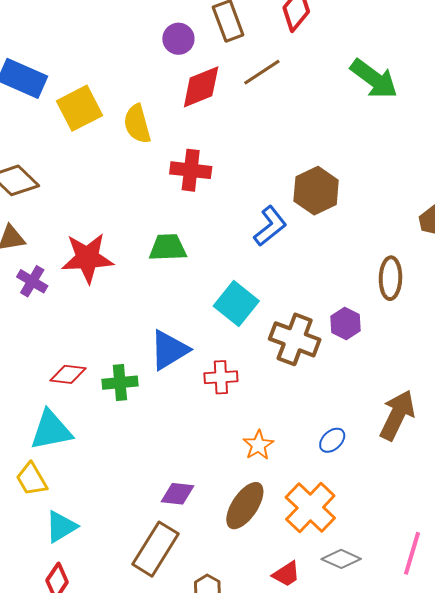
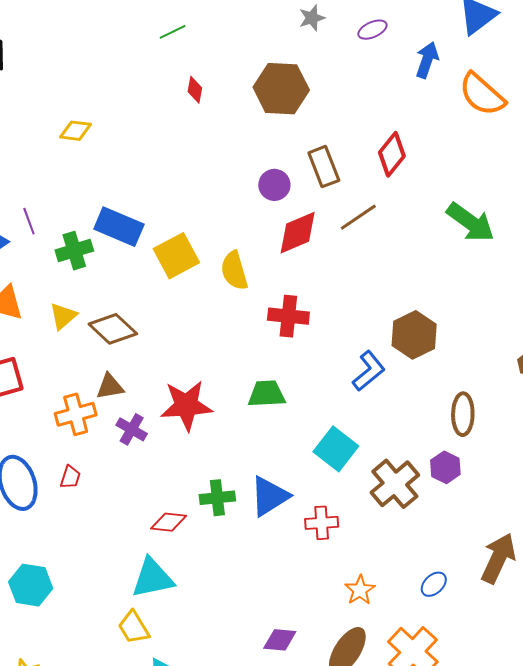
brown ellipse: (390, 278) -> (463, 414), moved
brown cross: (295, 339) -> (395, 484), turned 30
green cross: (120, 383) -> (217, 498), moved

